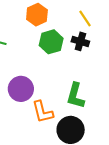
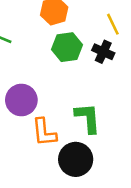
green L-shape: (75, 96) -> (88, 118), turned 152

